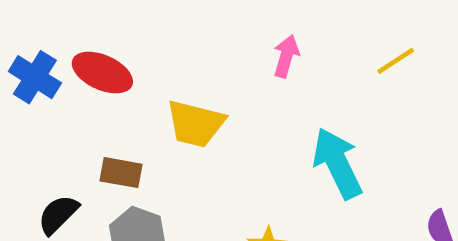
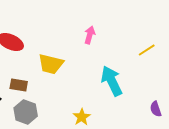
yellow line: (396, 61) -> (147, 50), moved

